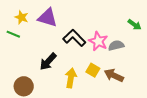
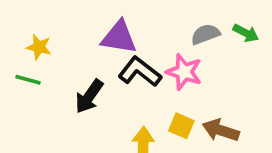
purple triangle: (48, 18) -> (119, 37), moved
gray semicircle: (116, 45) -> (205, 34), moved
black arrow: (48, 62) -> (89, 96), moved

